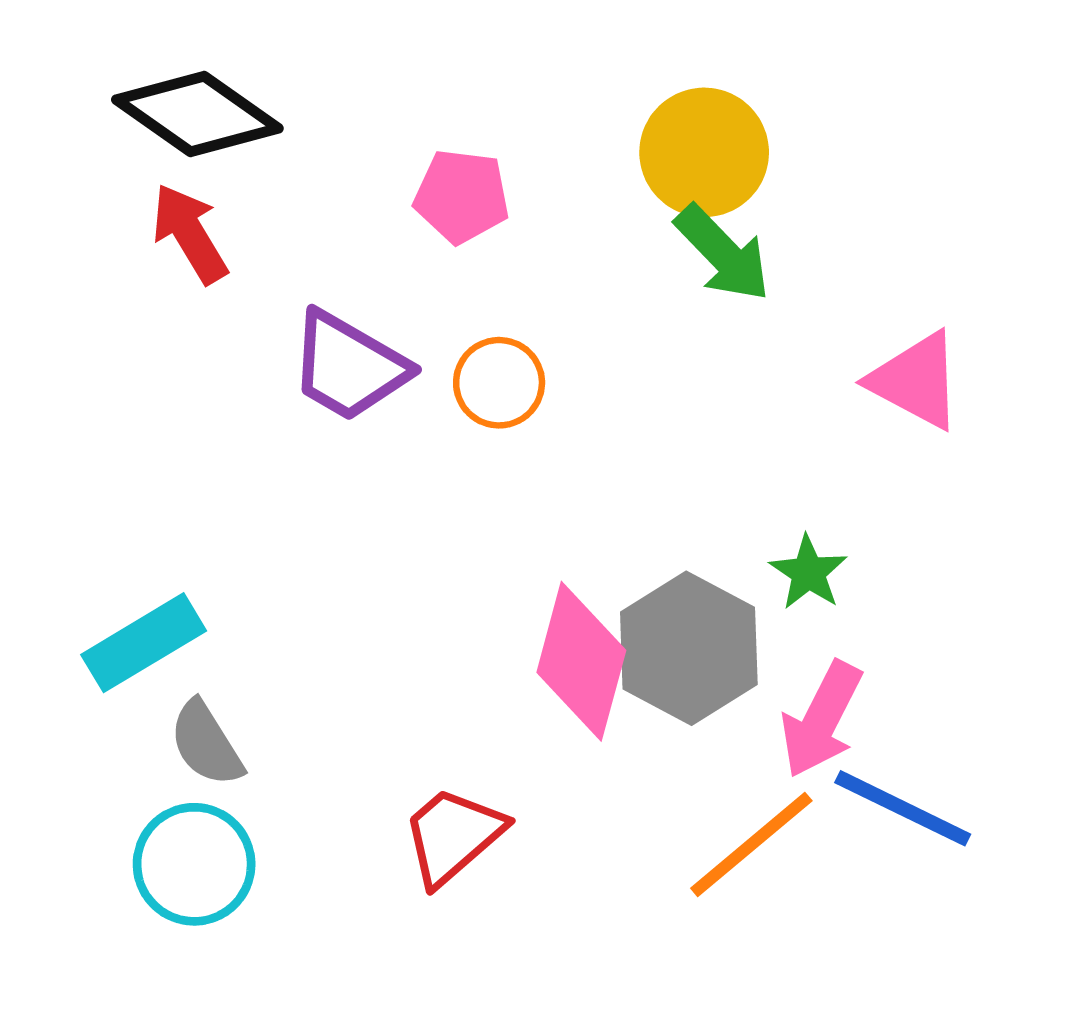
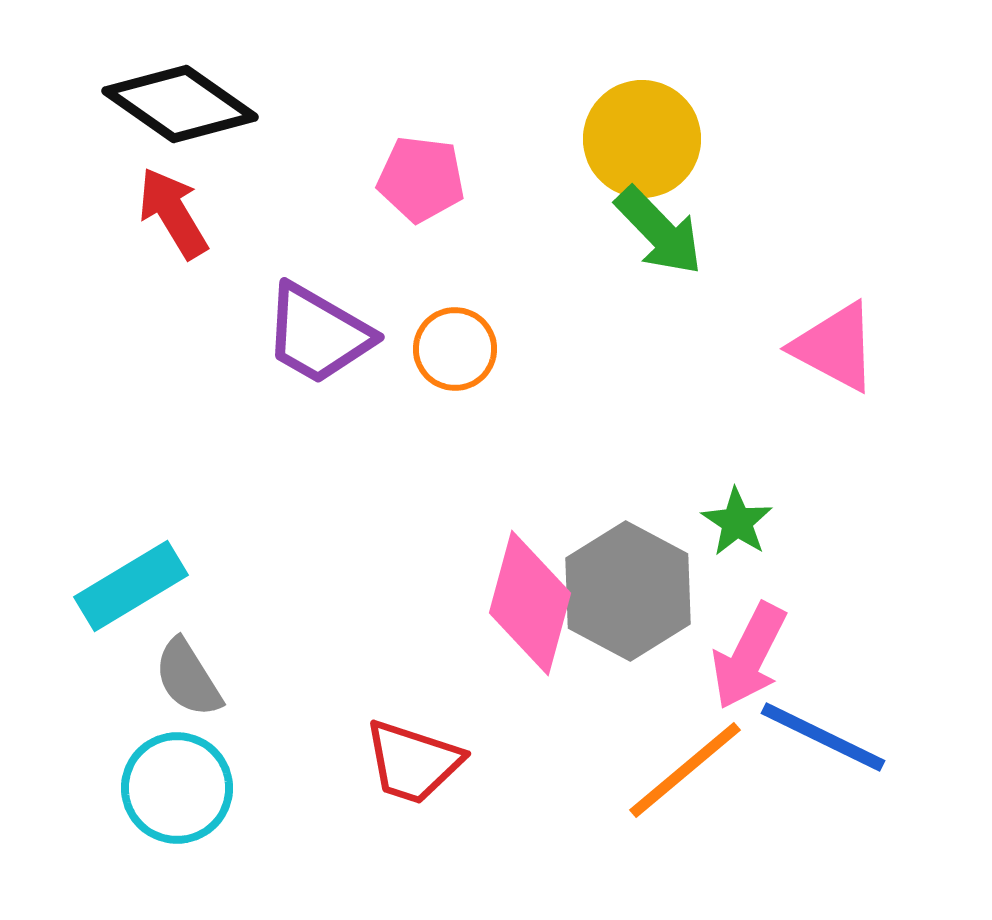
red trapezoid: (453, 836) -> (413, 762), turned -121

